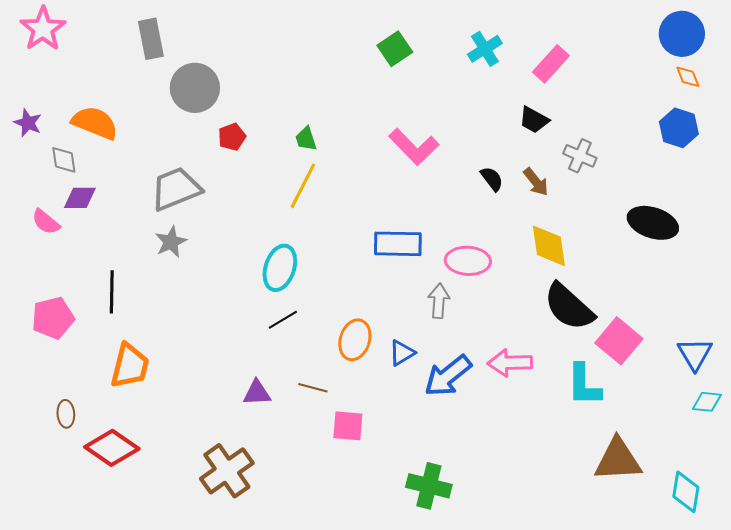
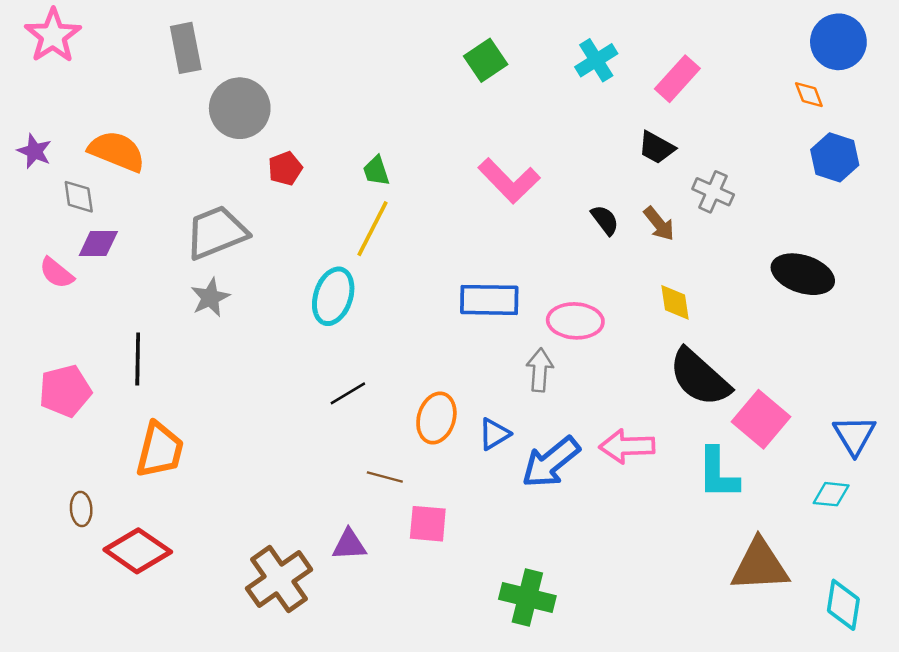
orange diamond: (688, 77) -> (809, 95), moved
yellow diamond: (549, 246) -> (675, 302), size x0.7
cyan ellipse: (280, 268) -> (333, 296), moved
purple triangle: (257, 393) -> (349, 545), moved
cyan diamond: (707, 402) -> (831, 494), moved

